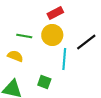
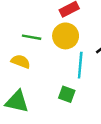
green square: (44, 82) -> (67, 94), moved

